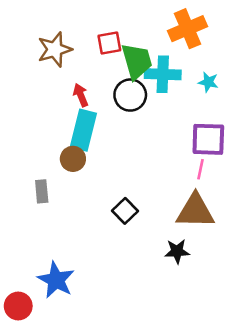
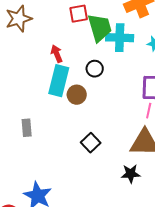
brown star: (55, 49) -> (19, 19), moved
black circle: (130, 95) -> (95, 69), moved, size x0.7
brown circle: (73, 159) -> (77, 95), moved

